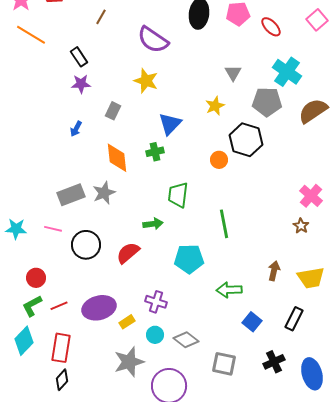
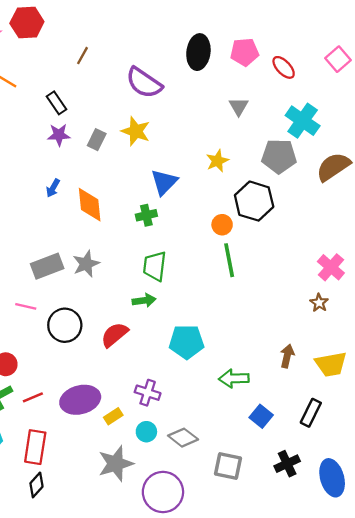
gray triangle: (233, 73) -> (239, 106), moved
gray rectangle: (113, 111) -> (97, 140), moved
orange diamond: (117, 158) -> (90, 205), moved
green trapezoid: (178, 195) -> (155, 266), moved
green line: (224, 224) -> (229, 260), moved

